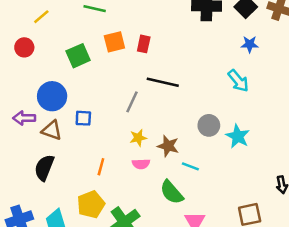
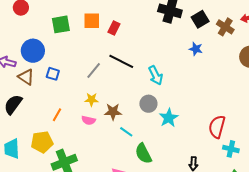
cyan arrow: (238, 81) -> (156, 75), moved
brown star: (168, 146) -> (113, 112), turned -30
green semicircle: (172, 192) -> (143, 153), moved

